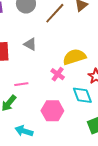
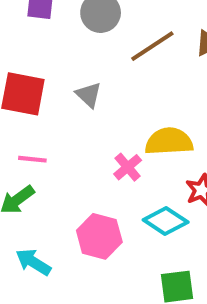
pink line: (21, 84) -> (32, 159), moved
cyan diamond: (82, 95) -> (166, 221), turned -50

